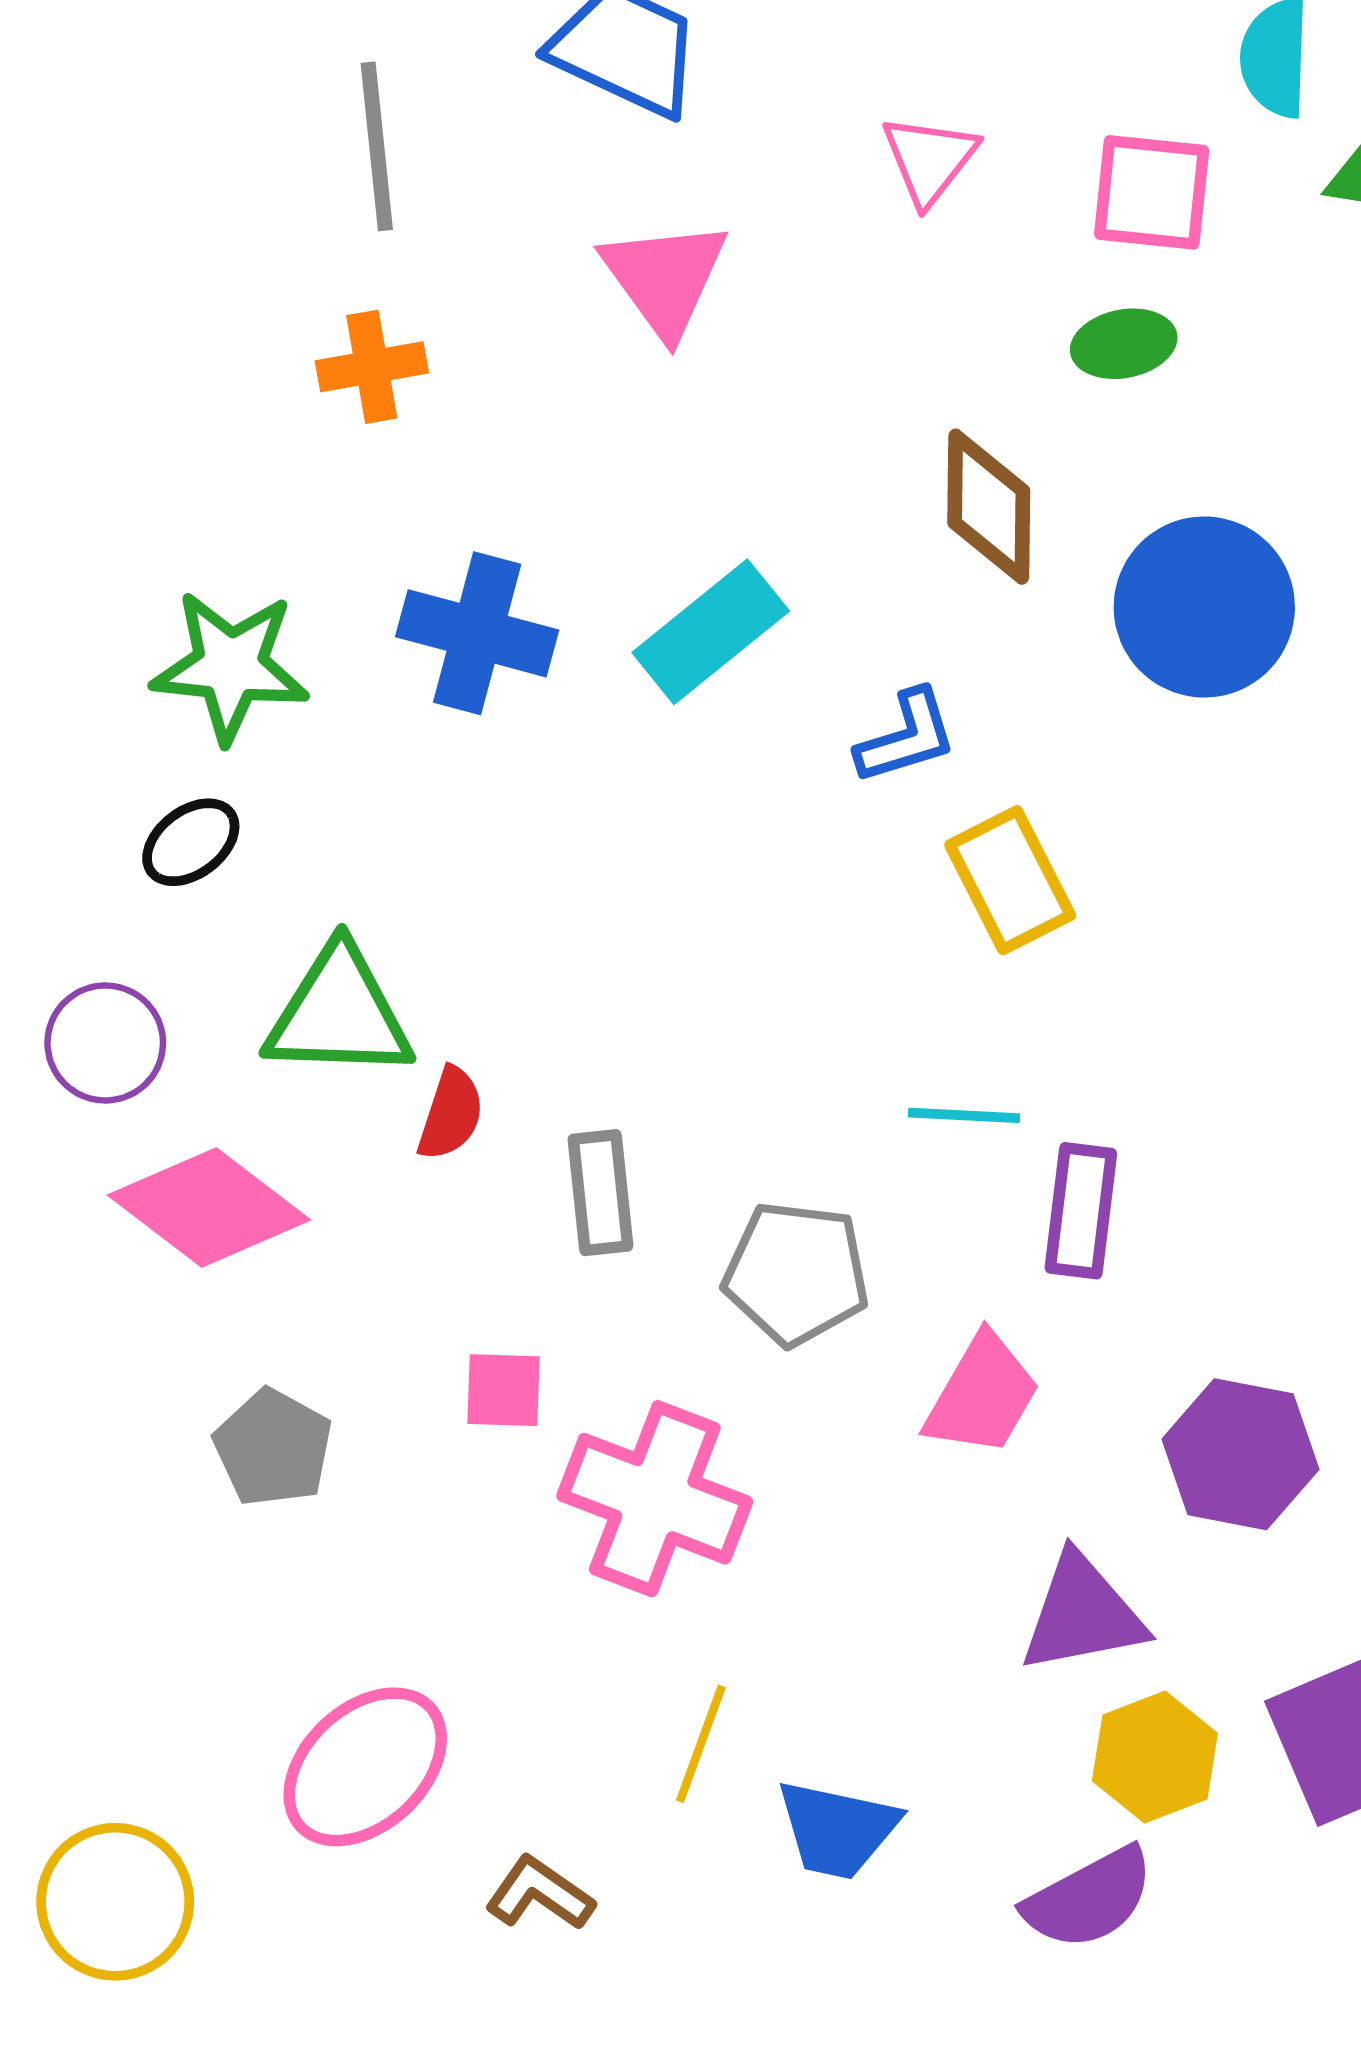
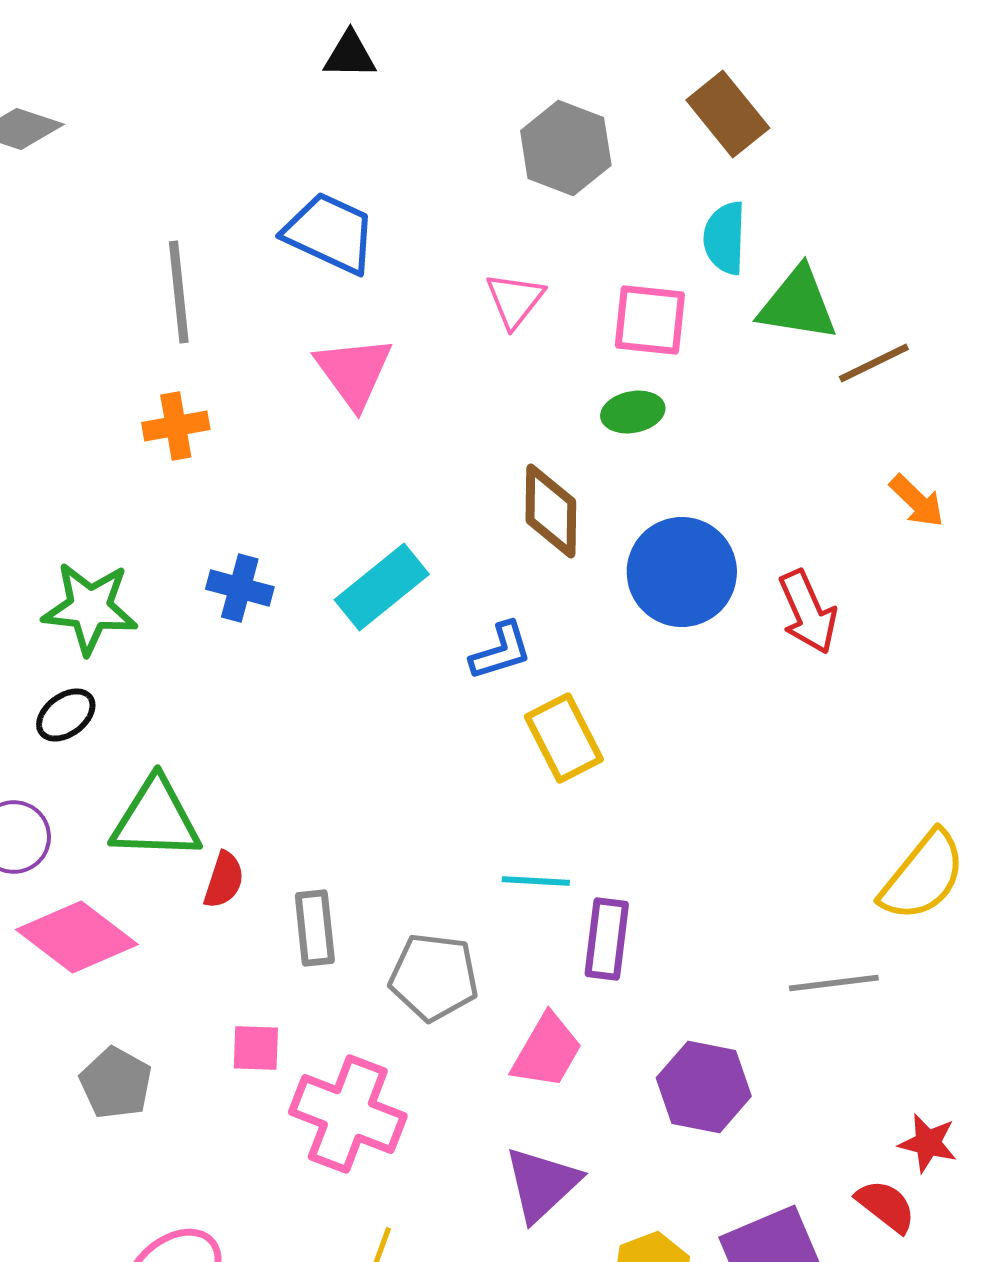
blue cross: (477, 633) -> (240, 588), size x0.7
purple triangle: (1083, 1614) -> (542, 1184), moved, turned -32

